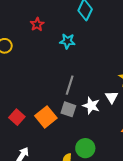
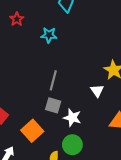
white star: (91, 106) -> (72, 118), moved
orange square: (46, 117) -> (32, 131), moved

